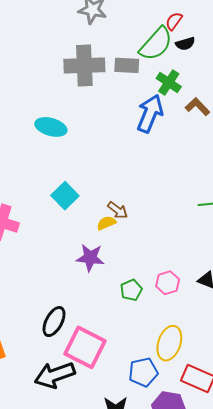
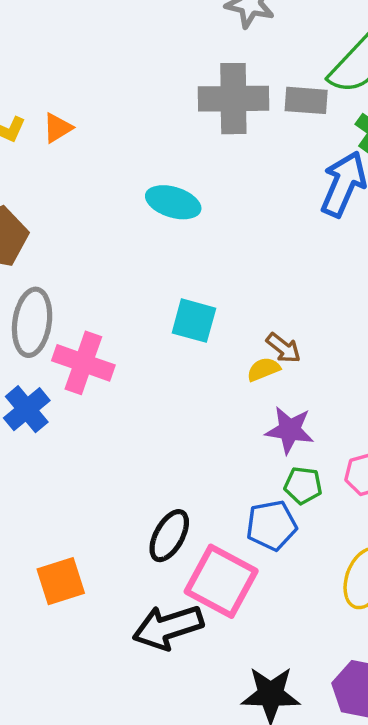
cyan square: (65, 196) -> (194, 321), turned -32
purple star: (90, 258) -> (290, 430), moved
green pentagon: (131, 290) -> (303, 485), turned 30
blue pentagon: (143, 372) -> (272, 525), moved

